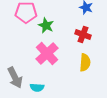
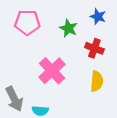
green star: (46, 26) -> (68, 28), moved

